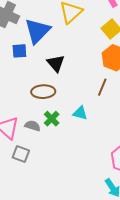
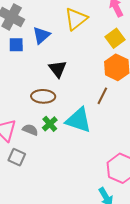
blue triangle: (37, 31) -> (41, 35), size x0.7
blue square: (19, 51) -> (16, 45), moved
cyan triangle: (80, 113) -> (79, 120), size x1.8

